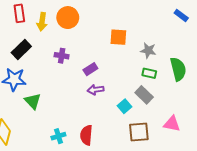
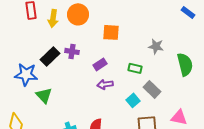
orange square: (118, 37) -> (111, 32), moved
black rectangle: (21, 50) -> (50, 56), moved
green rectangle: (149, 73) -> (135, 68), moved

